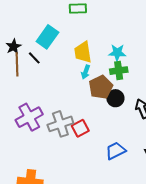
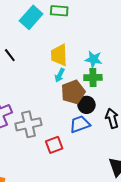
cyan rectangle: (47, 37) -> (31, 17), moved
red square: (80, 128) -> (54, 145), moved
blue trapezoid: (116, 151) -> (80, 124), moved

